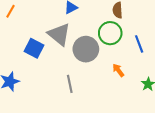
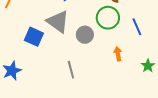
gray circle: (86, 49) -> (85, 35), size x0.7
orange arrow: (118, 70) -> (118, 54), turned 32

